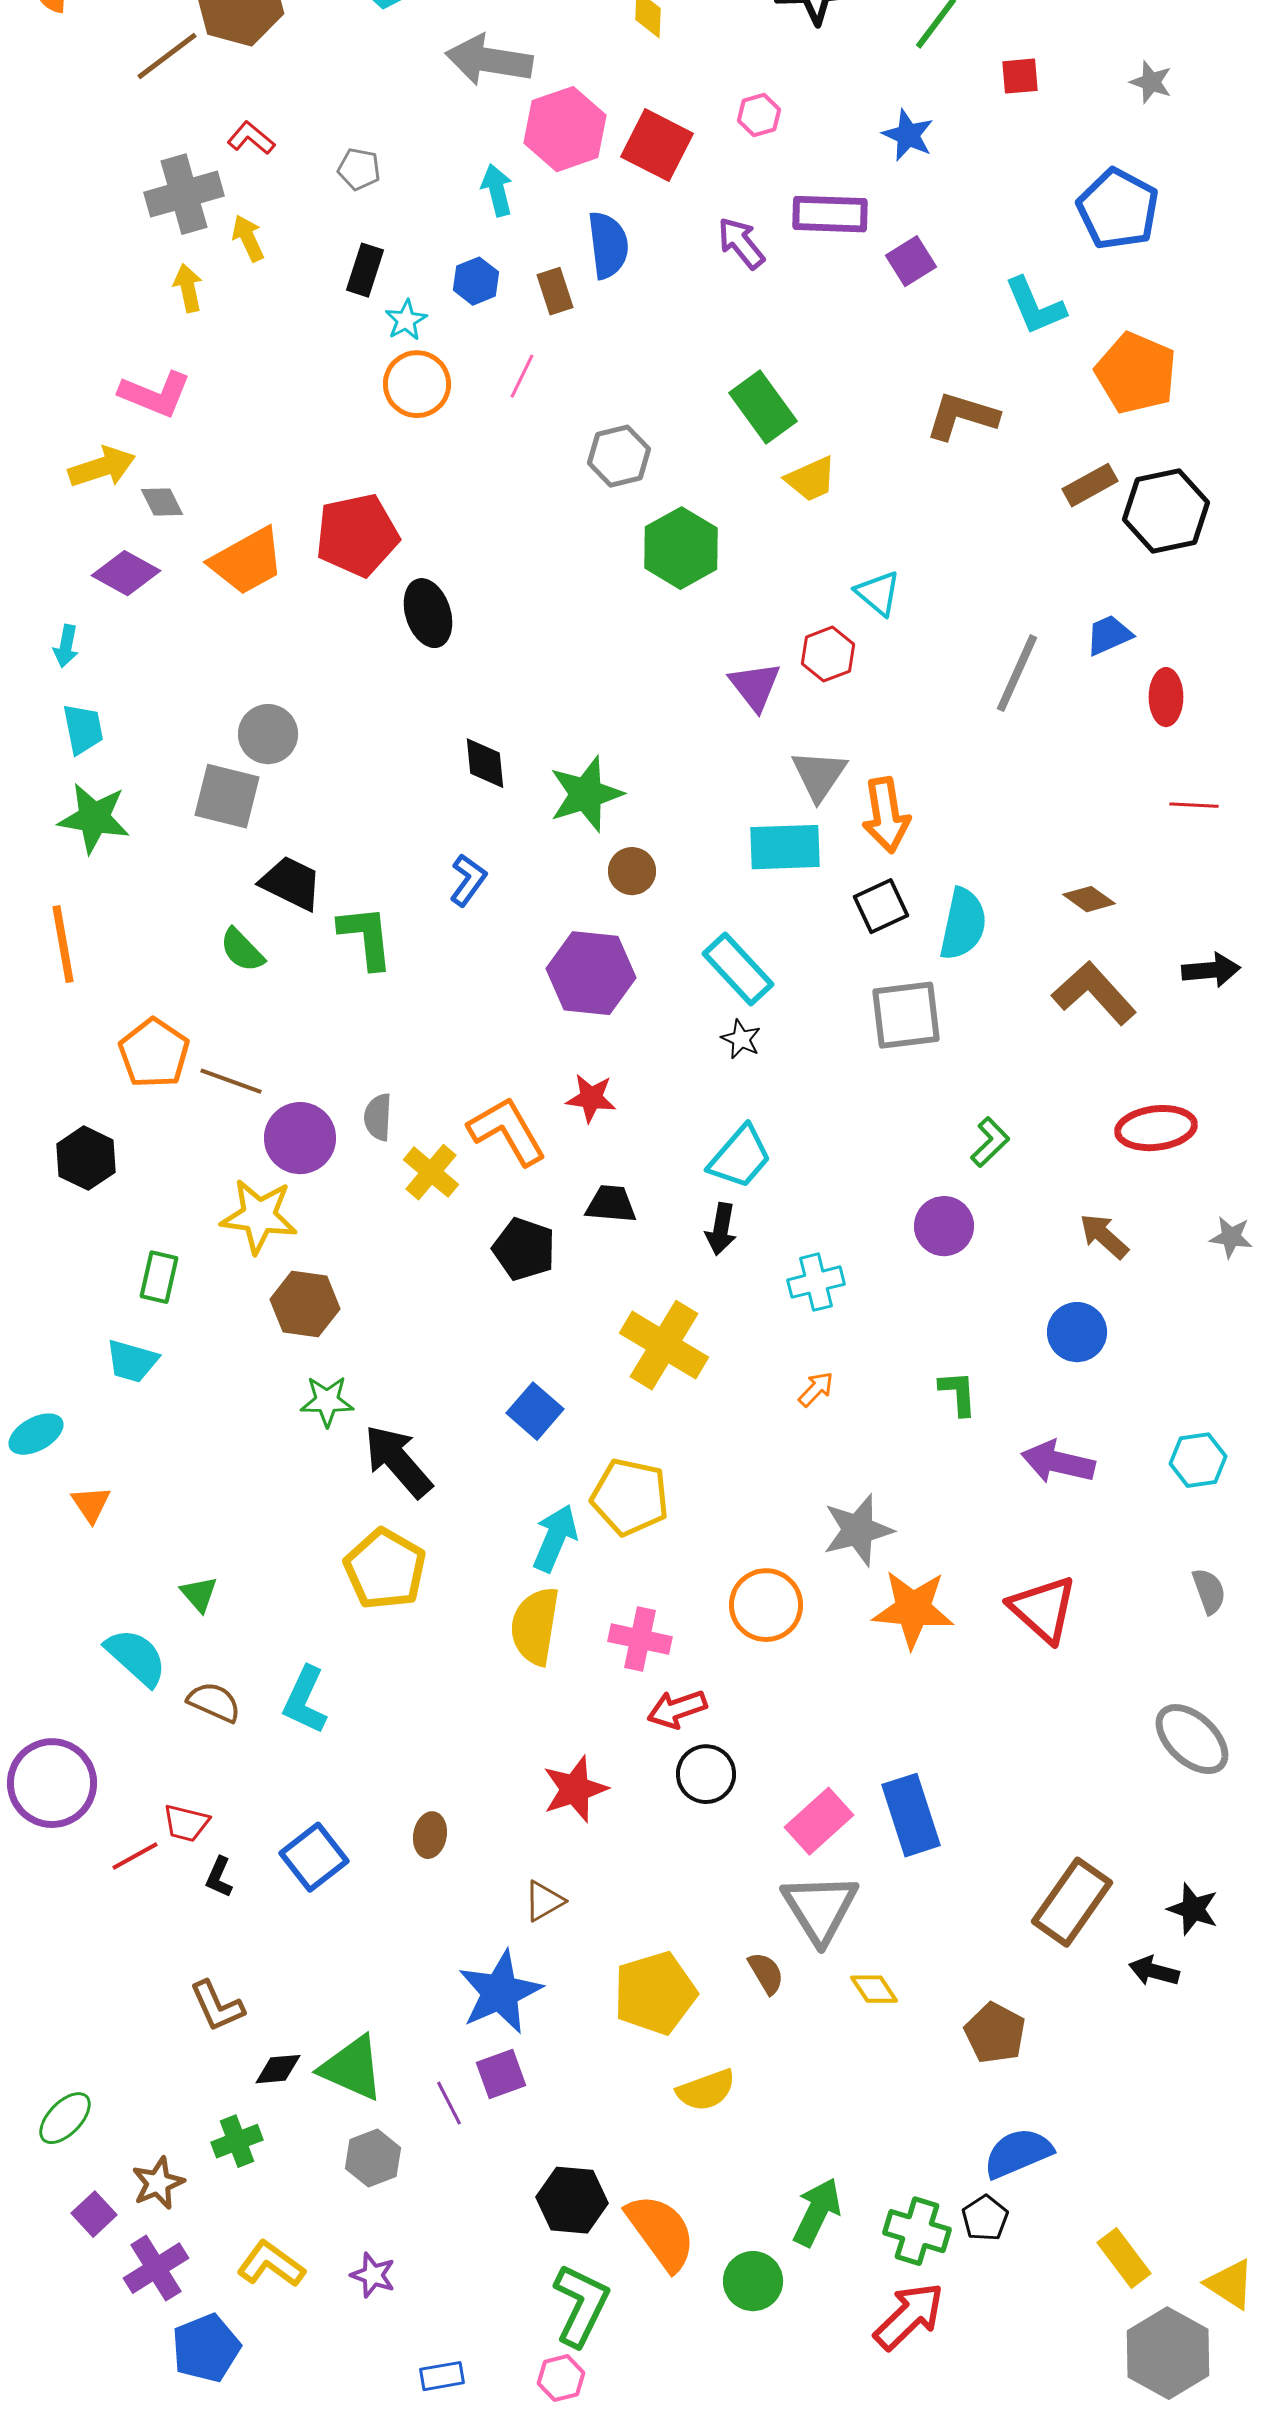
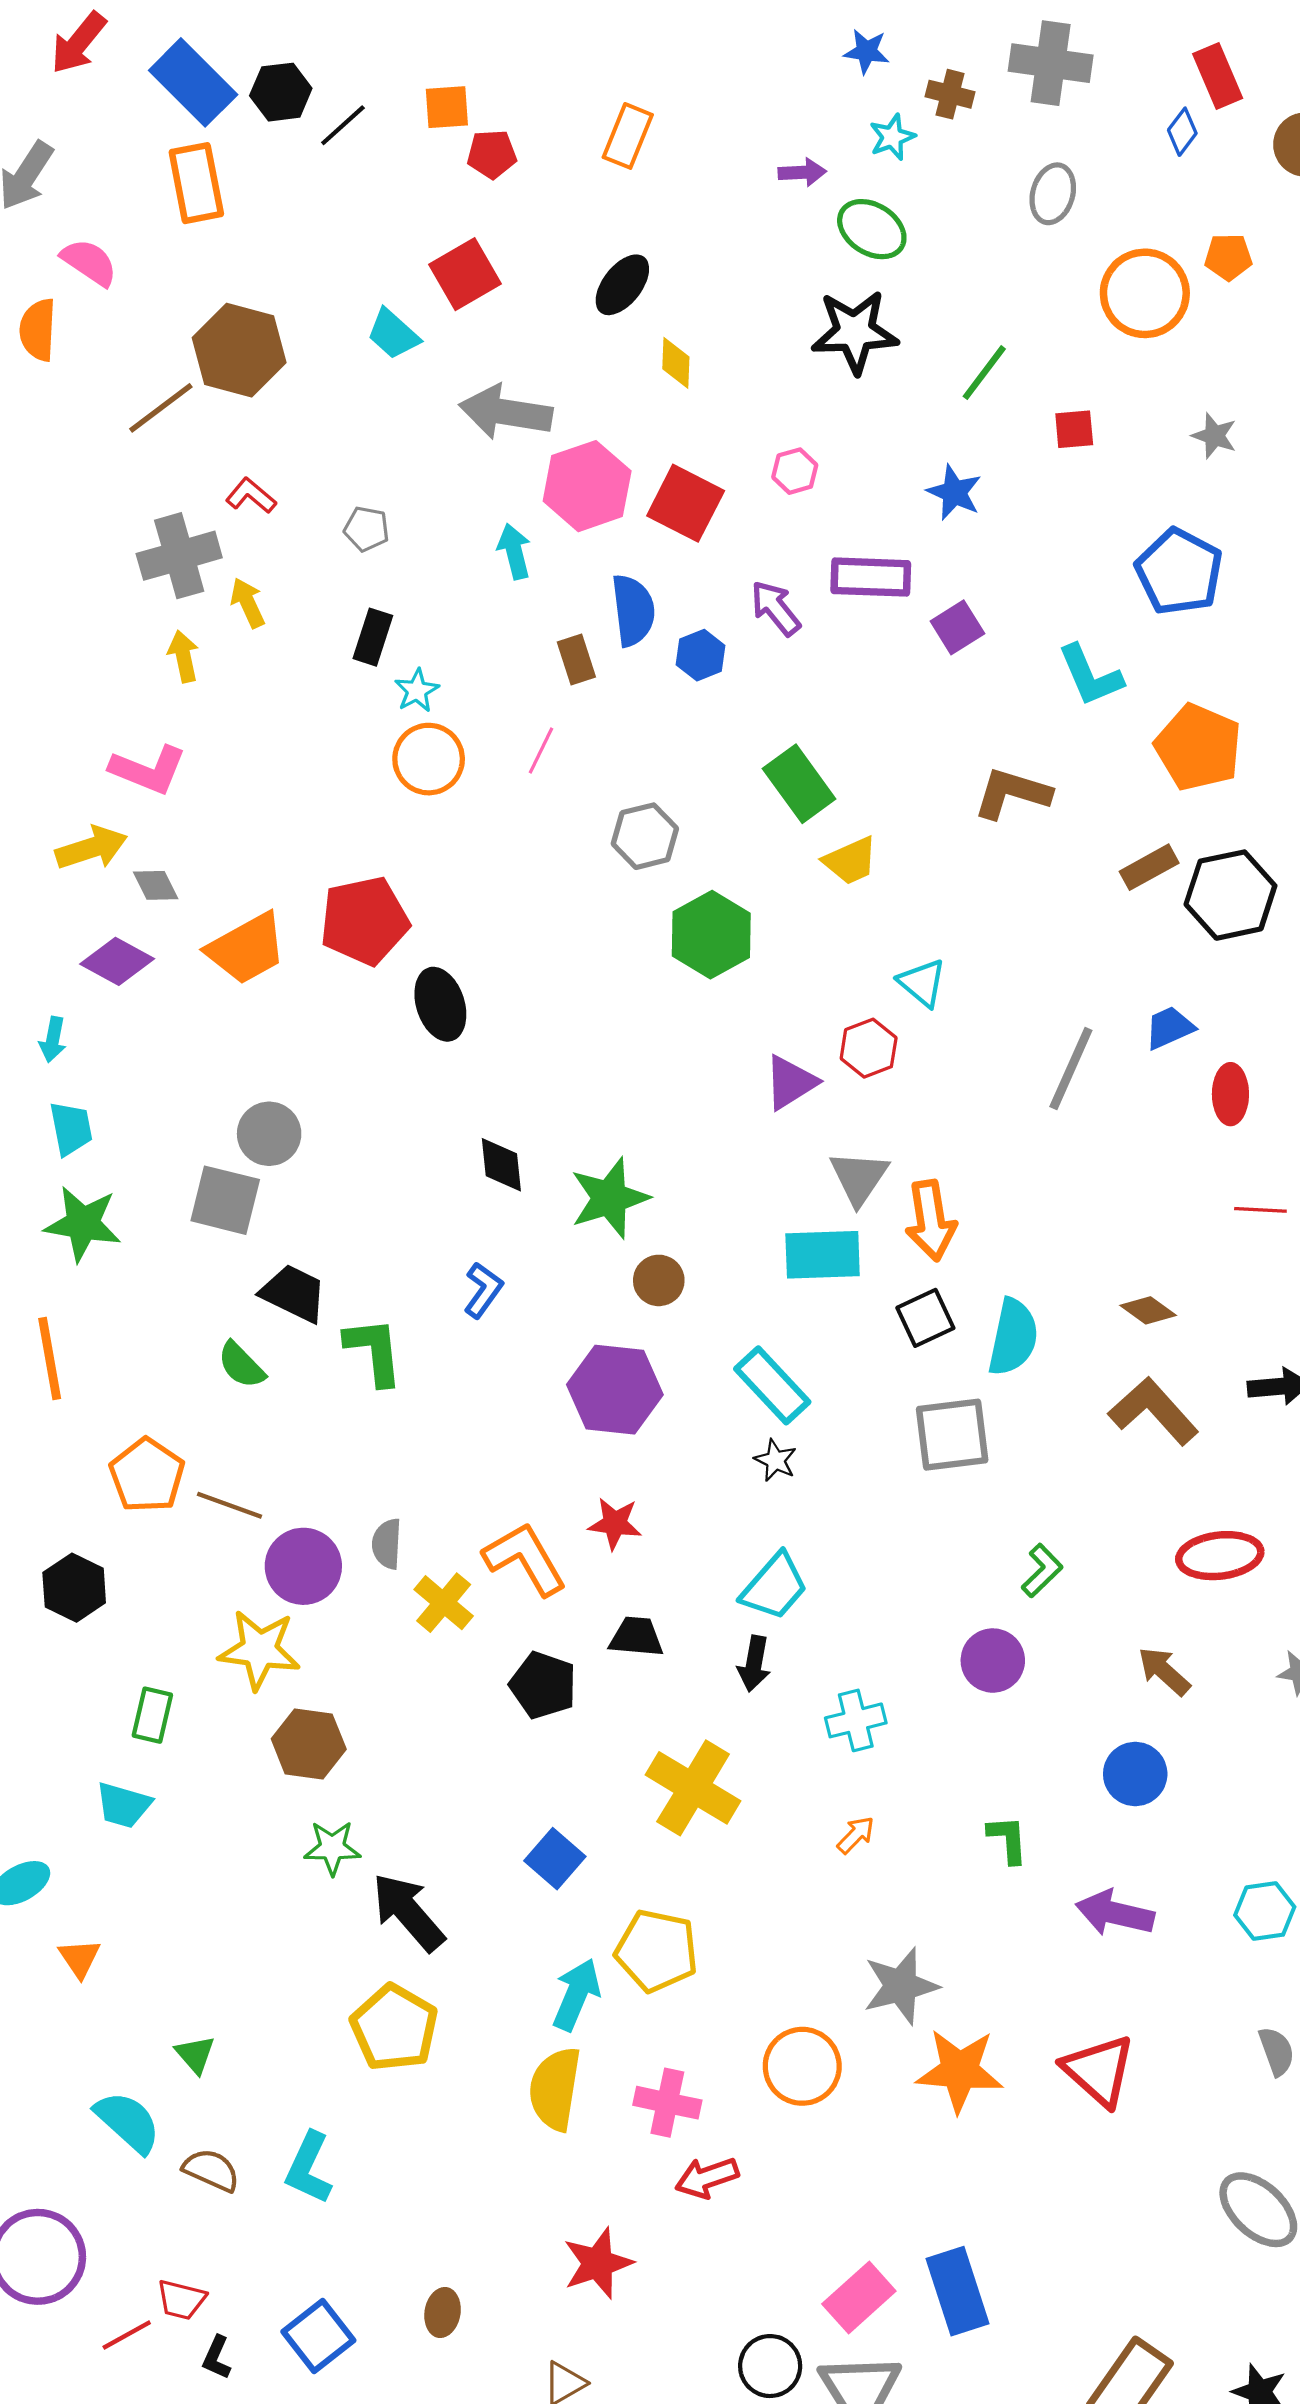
blue hexagon: (476, 281) -> (701, 655), moved
purple triangle: (755, 686) -> (790, 1082), turned 36
black circle: (706, 1774) -> (770, 2366), moved

